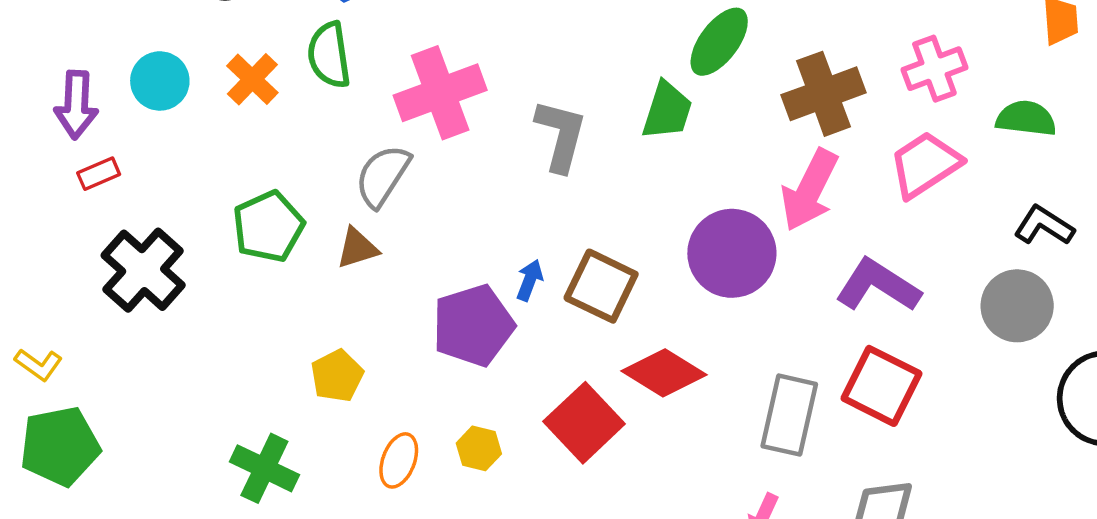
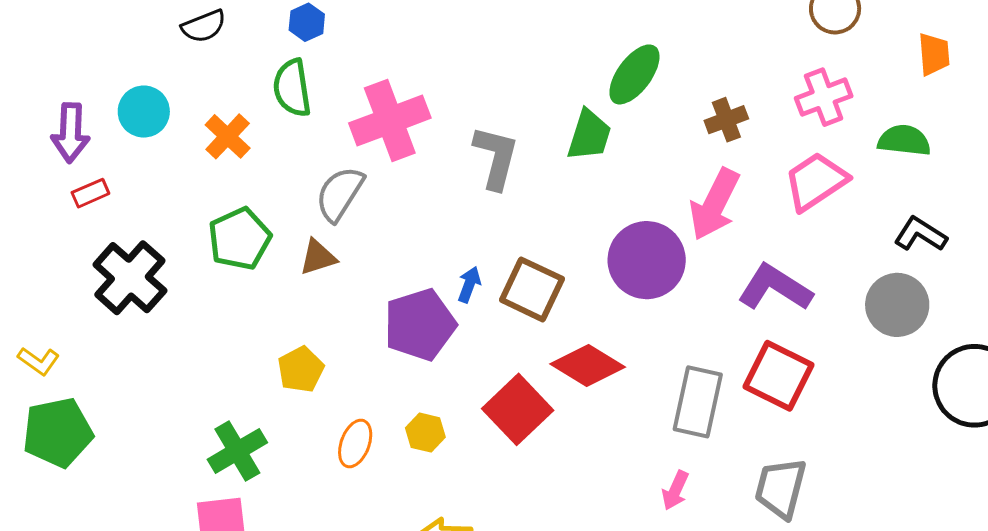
orange cross: (252, 79) -> (228, 136), moved
brown cross: (824, 94) -> (726, 120), size x0.6
green cross: (264, 468) -> (237, 451), turned 34

